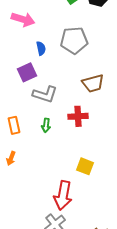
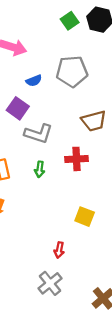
blue semicircle: (41, 48) -> (34, 81), turned 80
purple square: (27, 72) -> (18, 108), turned -30
red arrow: (63, 195) -> (59, 250), size x0.5

